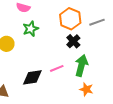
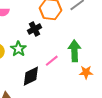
green star: (31, 29) -> (18, 49), moved
black cross: (73, 41) -> (34, 29), moved, turned 32

